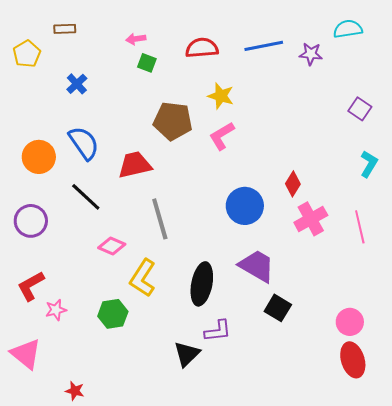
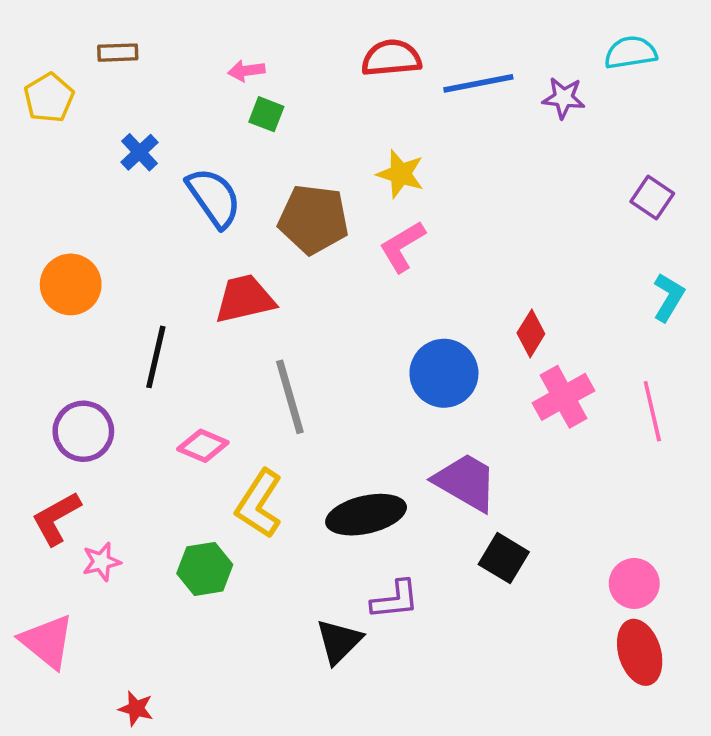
red semicircle: (202, 48) -> (391, 58), moved
blue semicircle: (84, 143) -> (214, 198), moved
black line: (86, 197) -> (156, 357), turned 60
purple circle: (31, 221) -> (83, 431), moved
black ellipse: (202, 284) -> (366, 515), turned 66

